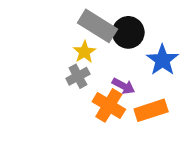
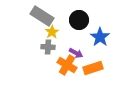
gray rectangle: (97, 26) -> (42, 16), moved
gray cross: (78, 76) -> (48, 47), turned 32

